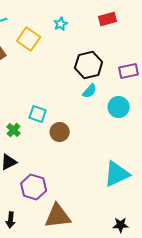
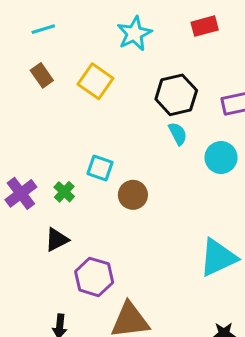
cyan star: (61, 24) -> (134, 34), size x1.6
yellow square: (29, 39) -> (96, 81), moved
cyan semicircle: (90, 91) -> (178, 134), turned -70

